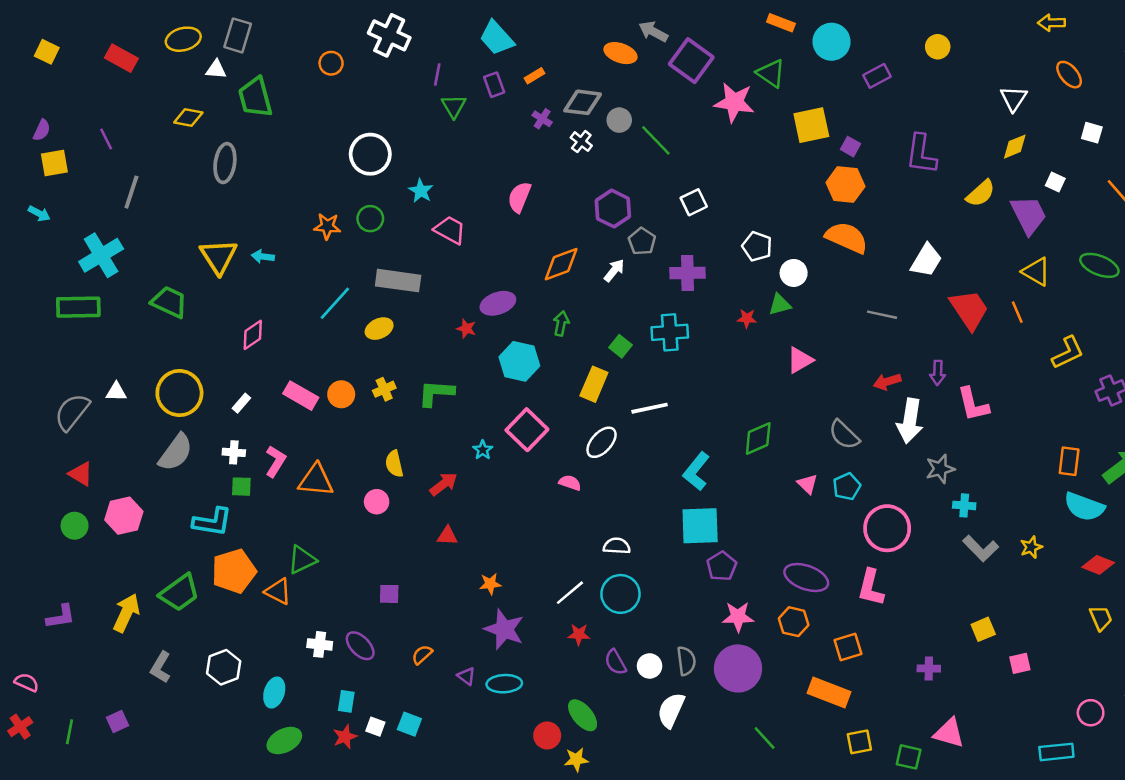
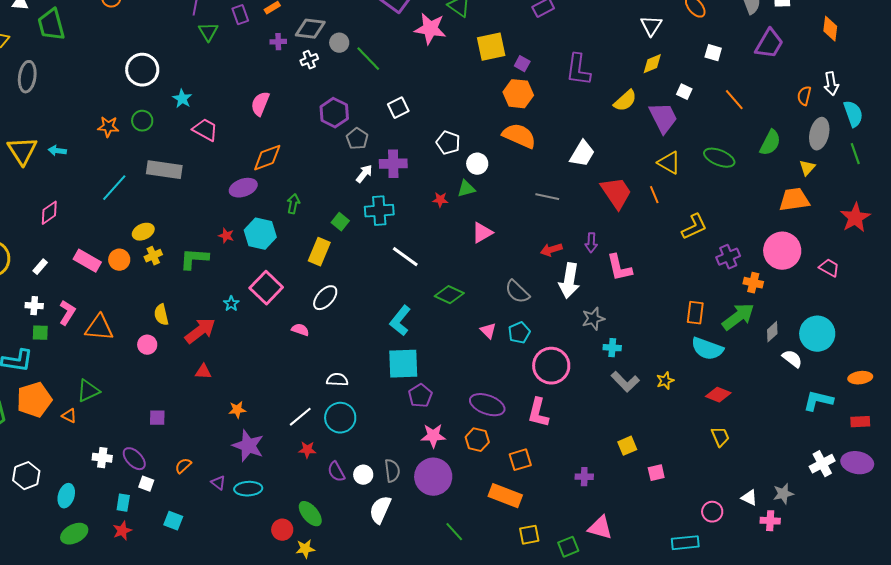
purple cross: (542, 119) -> (278, 42), turned -35
white cross: (581, 142) -> (309, 60), turned 30
orange diamond: (561, 264) -> (267, 158), moved
white arrow: (614, 270) -> (364, 174), moved
yellow ellipse: (379, 329) -> (143, 232), moved
red star: (466, 329) -> (226, 236), moved
white line: (650, 408) -> (405, 257), moved, turned 48
green diamond: (758, 439) -> (449, 295), turned 48
red arrow: (444, 484) -> (200, 331), size x1.4
orange triangle: (278, 591) -> (69, 416), size x0.7
white square: (375, 727) -> (146, 484), moved
green square: (909, 757) -> (568, 547), turned -35

